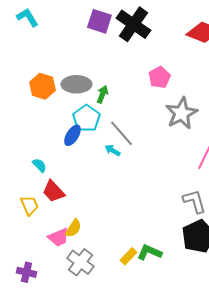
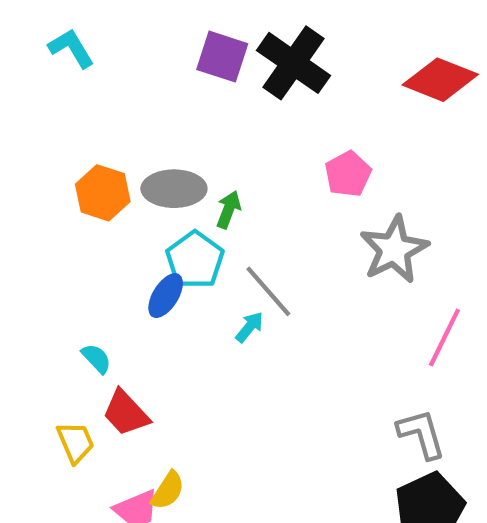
cyan arrow: (112, 150) -> (249, 327), turned 98

